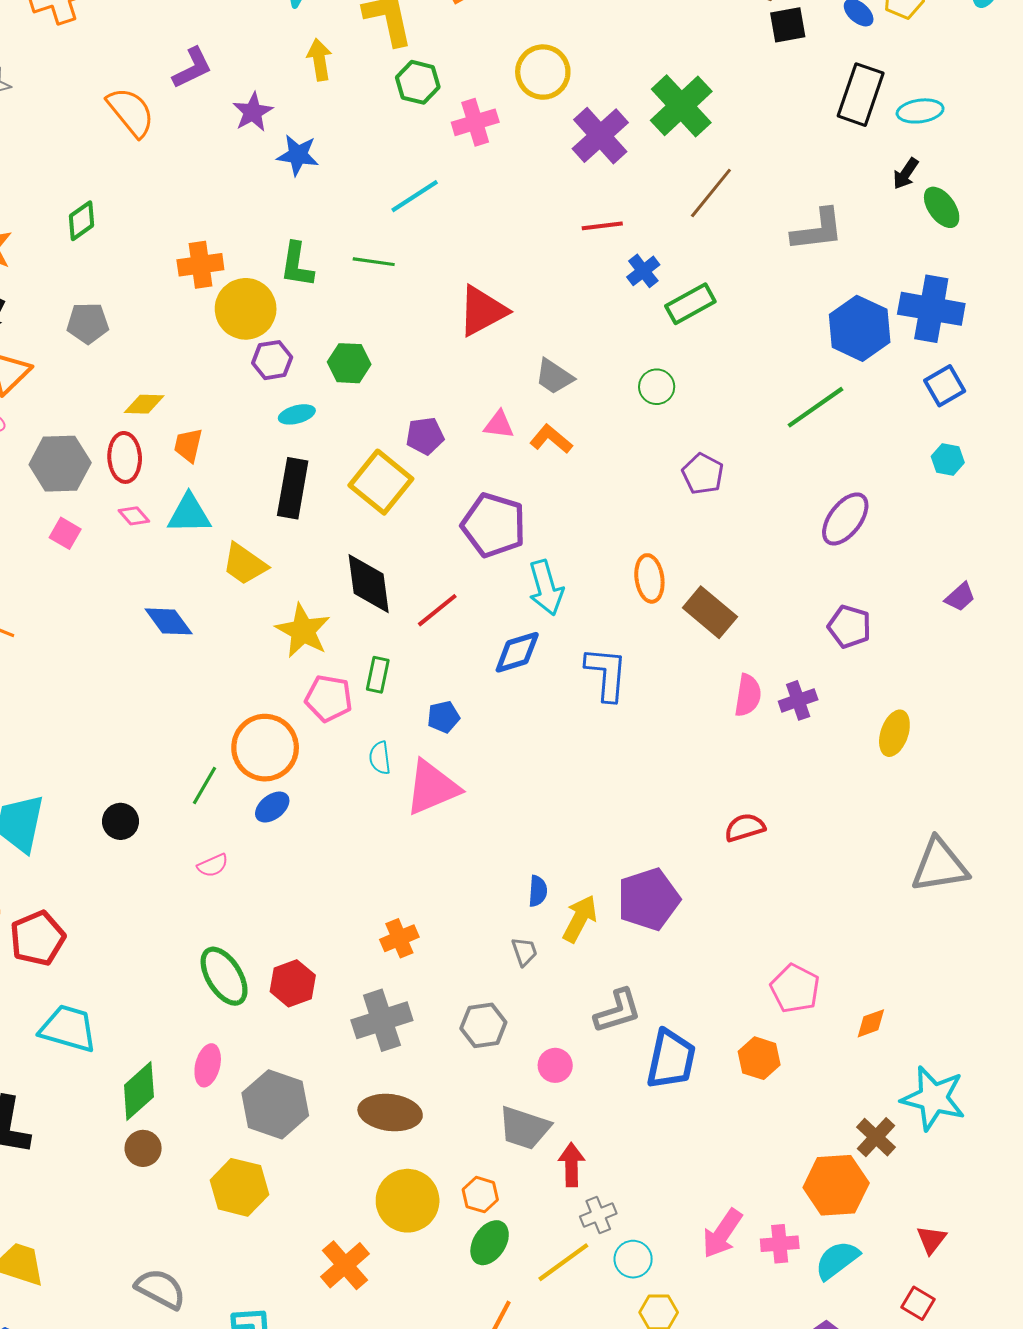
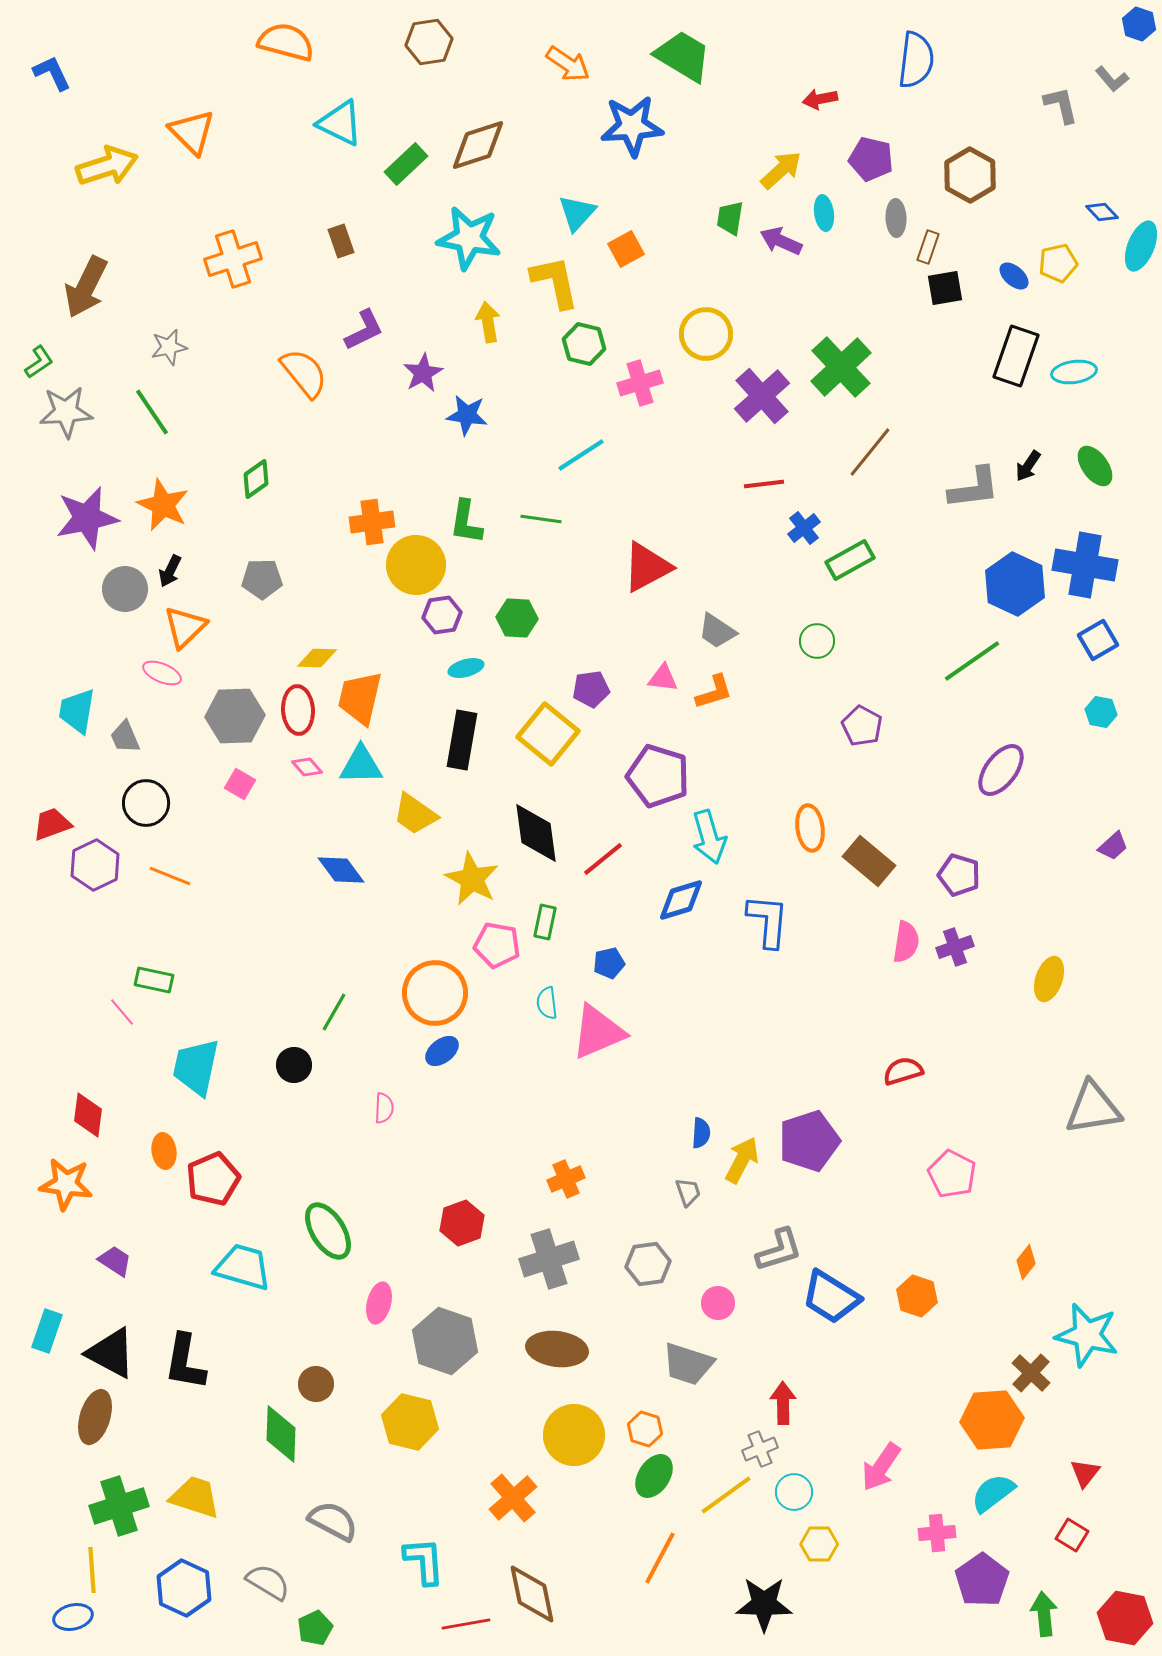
black arrow: (906, 174) -> (1028, 466), moved
orange L-shape: (551, 439) -> (714, 692), turned 123
orange trapezoid: (188, 445) -> (360, 698), size x1.6
purple pentagon: (849, 627) -> (959, 875), moved
green line: (205, 786) -> (334, 1012), moved
pink semicircle: (213, 865) -> (384, 1108), turned -64
green ellipse: (224, 976) -> (328, 1231), moved
pink pentagon: (795, 988) -> (952, 1174), moved
orange diamond: (871, 1023) -> (1026, 1262), turned -32
blue trapezoid: (671, 1059) -> (831, 1297), turned 110
green diamond: (139, 1091) -> (281, 1434), moved, turned -46
red arrow: (572, 1165) -> (783, 1403), moved
pink cross: (780, 1244) -> (937, 1533), moved

